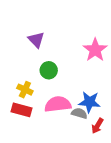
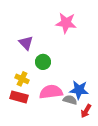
purple triangle: (36, 40) -> (26, 43), moved
pink star: (95, 50) -> (66, 23), moved, turned -30

